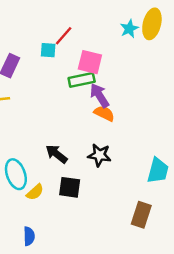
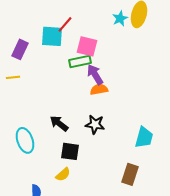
cyan square: (48, 50) -> (52, 36), size x1.6
orange semicircle: (104, 113) -> (99, 89), turned -36
yellow semicircle: (35, 192) -> (63, 174), moved

